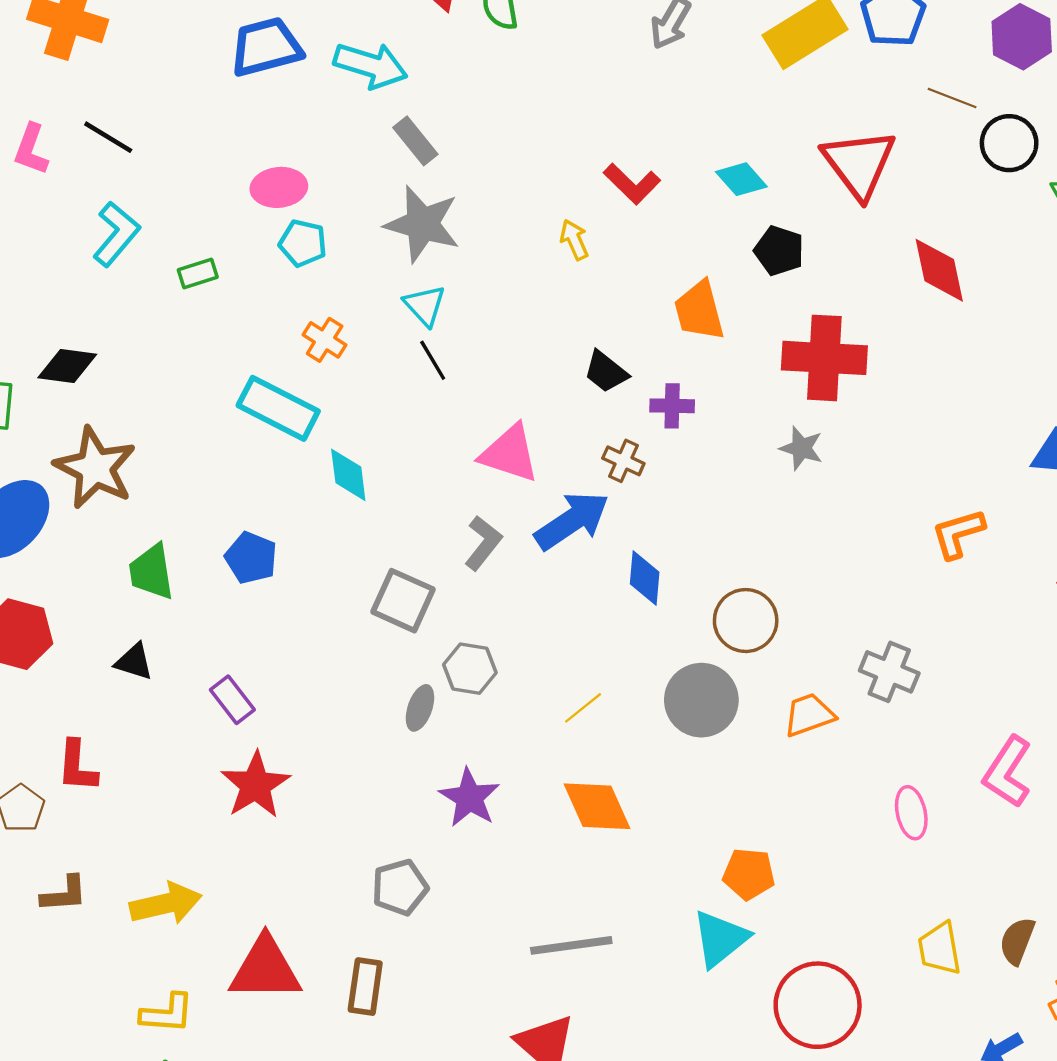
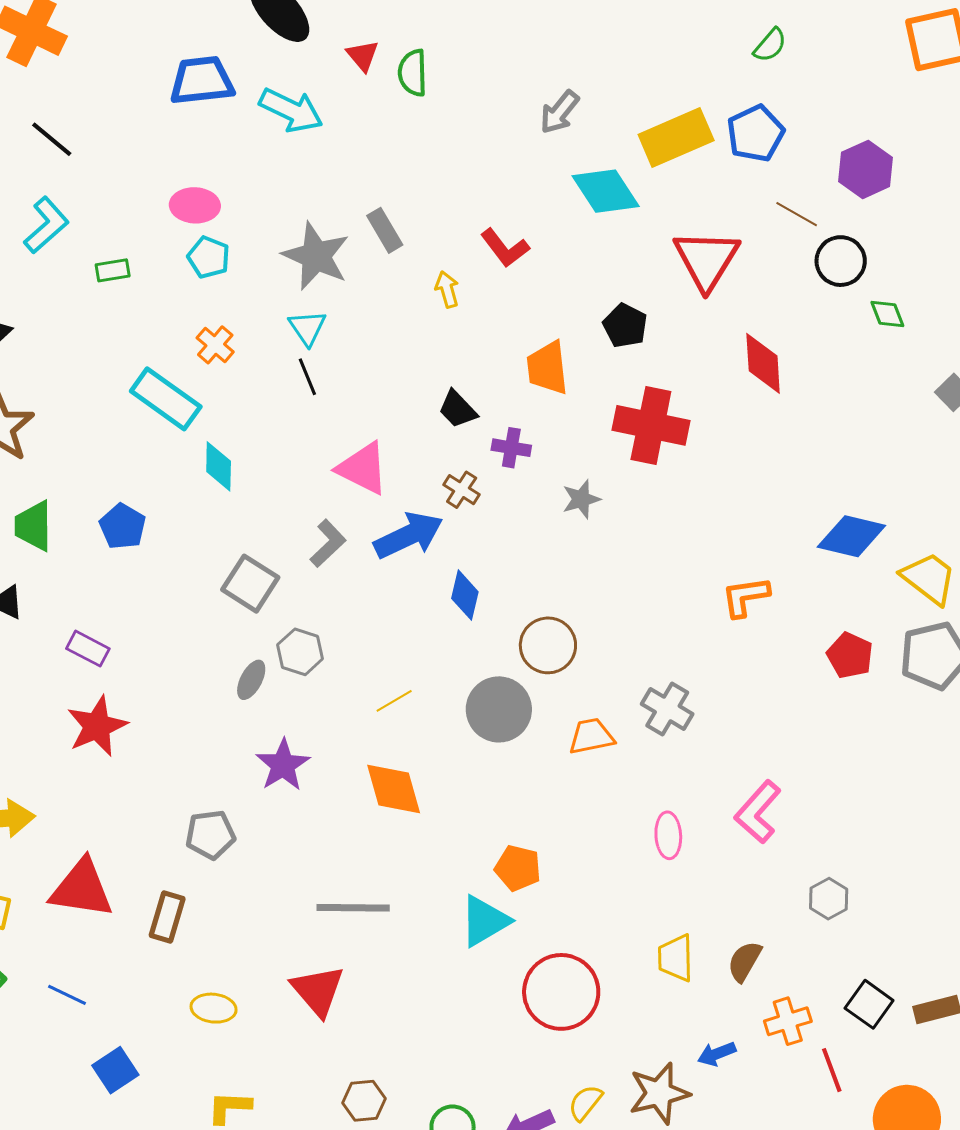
gray rectangle: (415, 141) -> (385, 230), moved
cyan diamond: (741, 179) -> (606, 191), moved, size x1.5
gray star: (801, 448) -> (581, 499), moved, turned 30
purple rectangle: (232, 700) -> (88, 649), turned -33

